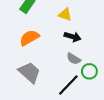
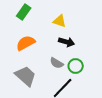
gray semicircle: (74, 59) -> (57, 63), moved
green circle: (89, 71) -> (76, 66), moved

